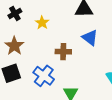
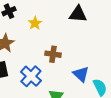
blue triangle: (90, 38) -> (81, 74), moved

